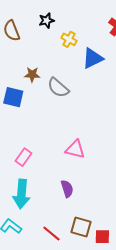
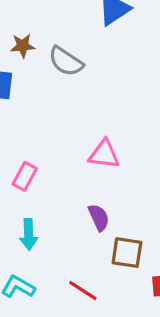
cyan arrow: (22, 194) -> (29, 234), size x0.7
brown square: (81, 227) -> (127, 253), moved

